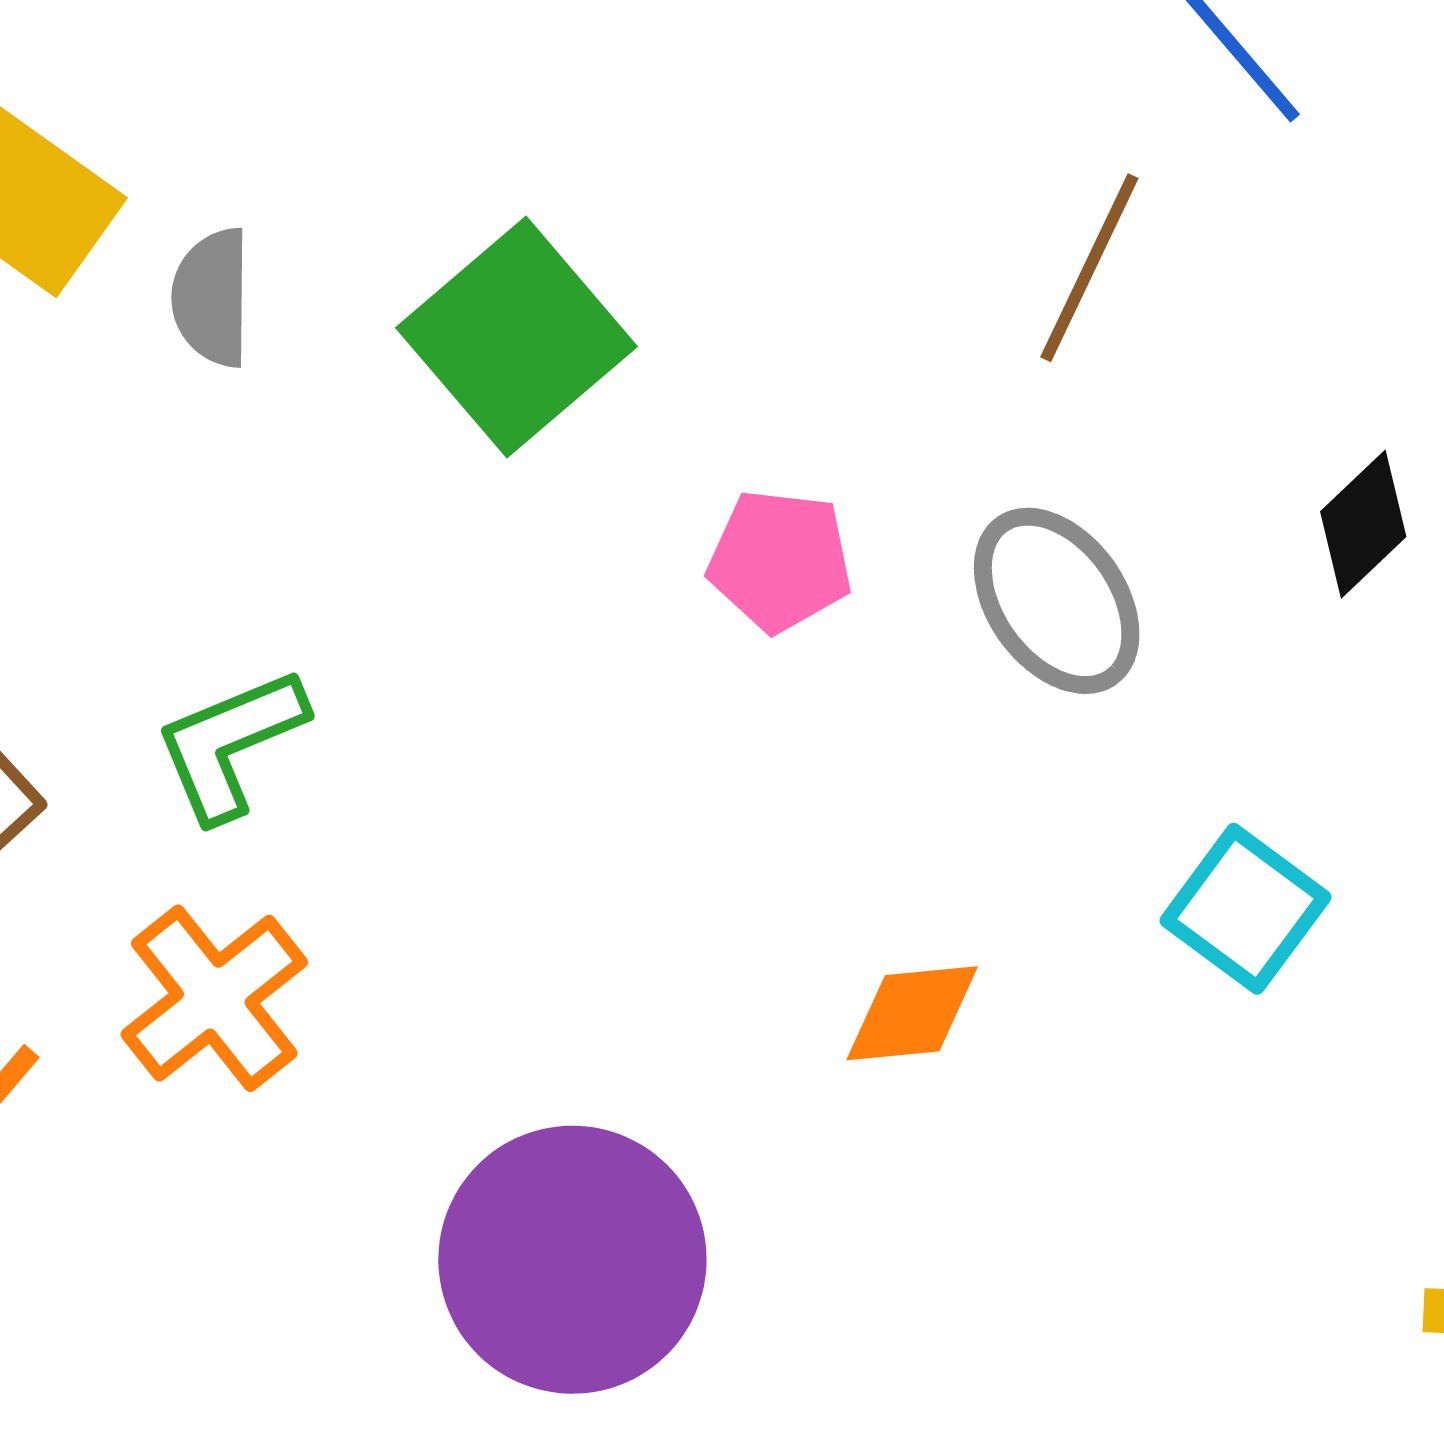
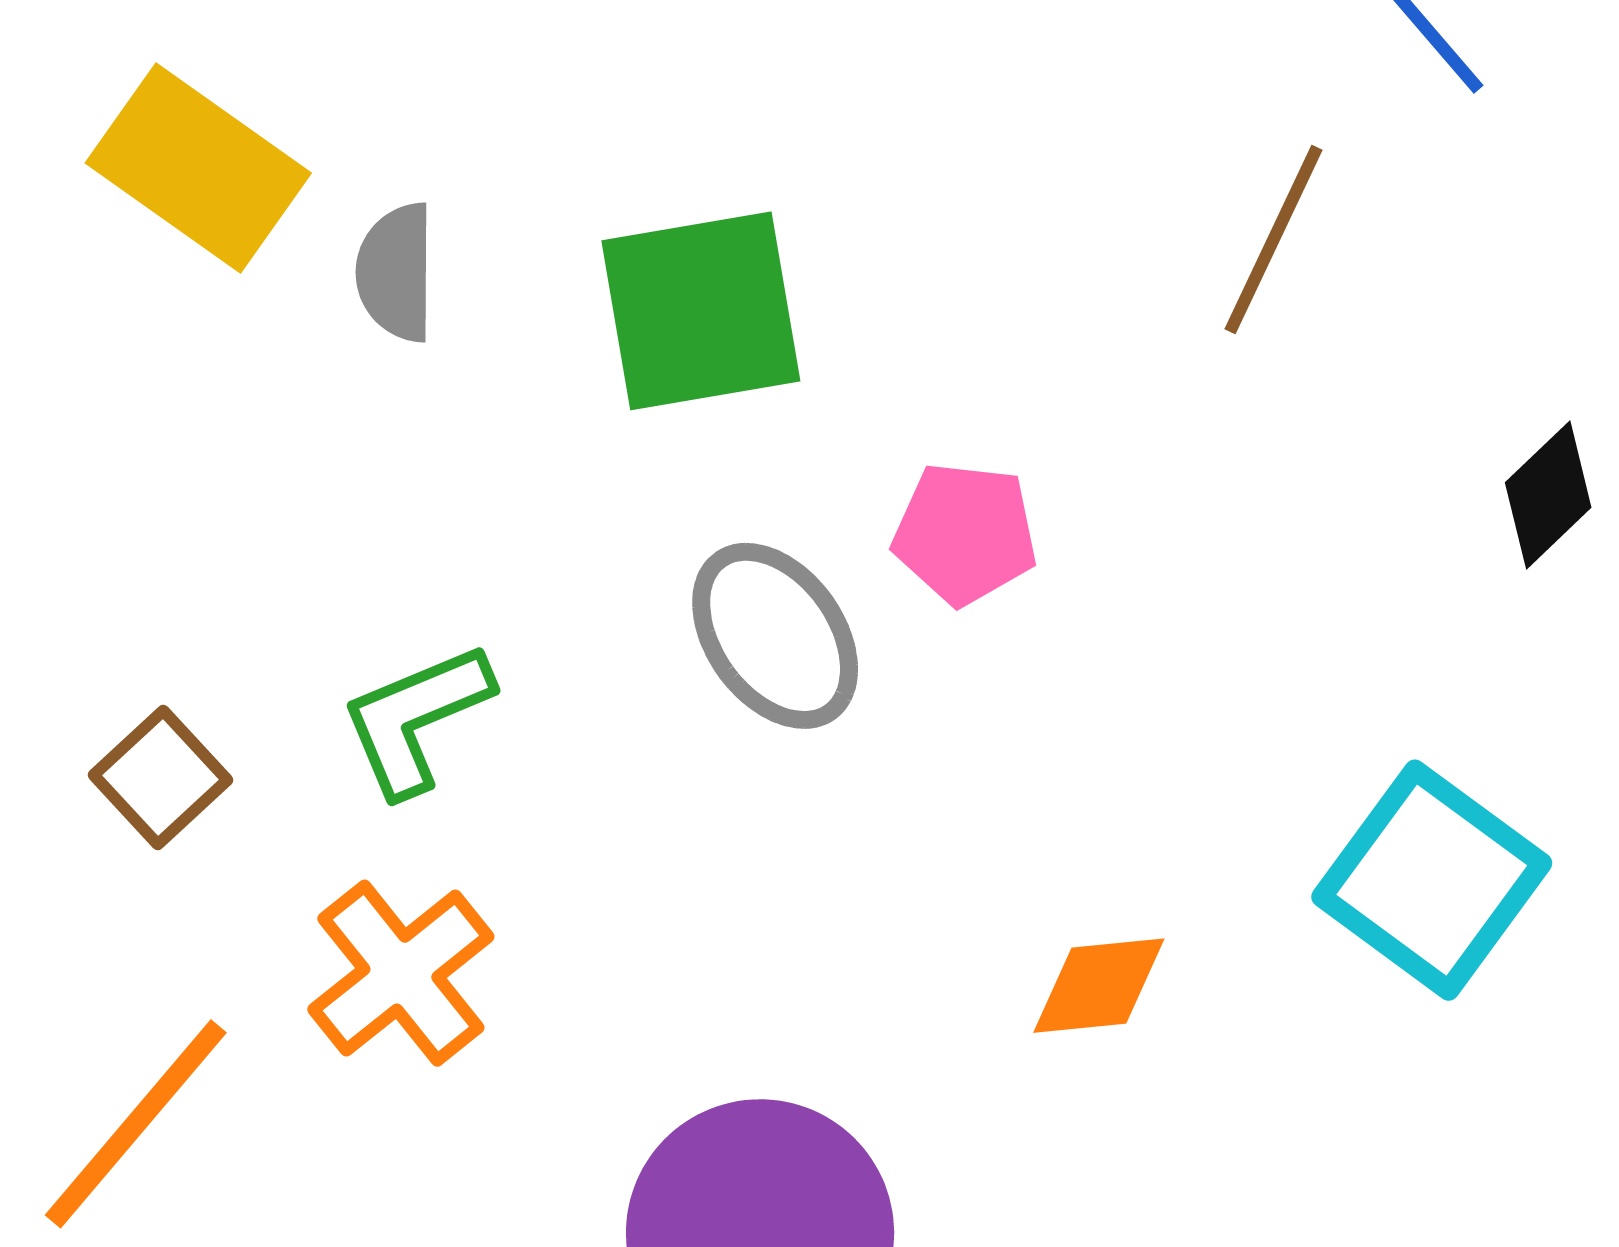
green square: (517, 337) -> (701, 311), turned 31
gray ellipse: (1057, 601) -> (775, 636), moved
cyan square: (1245, 909) -> (1432, 880), size x1.4

